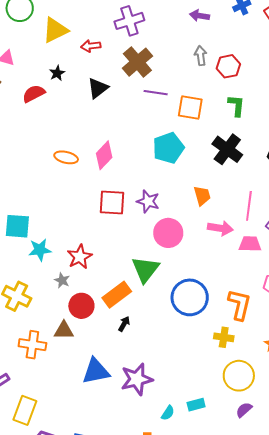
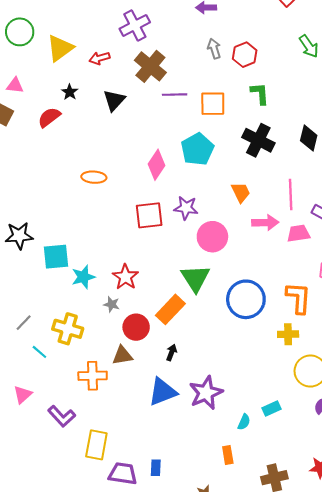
pink diamond: (104, 155) -> (156, 165), moved
black arrow: (124, 324) -> (171, 352), moved

